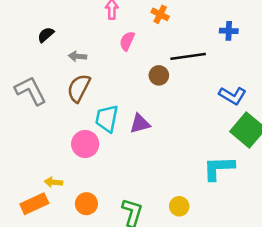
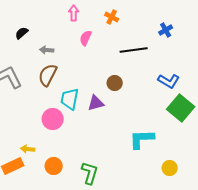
blue cross: (229, 31) -> (166, 30), turned -32
brown circle: (159, 75) -> (115, 83), moved
cyan L-shape: (219, 168) -> (142, 139), moved
yellow circle: (179, 206) -> (170, 168), moved

